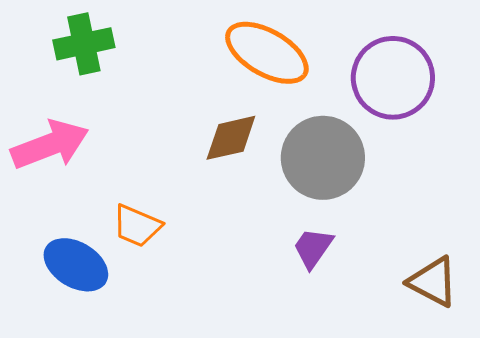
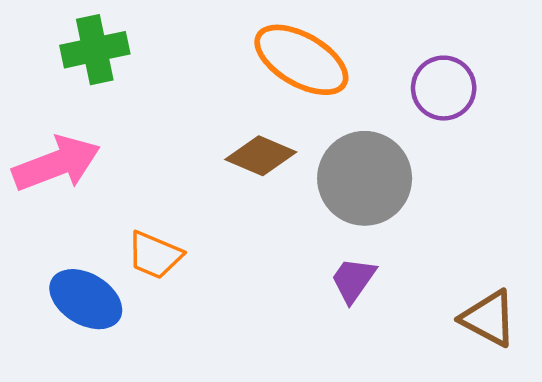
purple circle: (393, 78) -> (444, 88), size x0.7
brown diamond: (231, 138) -> (261, 156), turned 36

